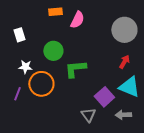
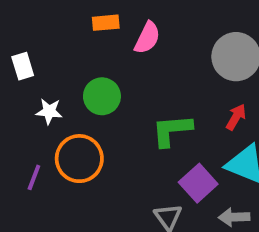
white rectangle: (19, 35) -> (23, 66), moved
white star: (25, 67) -> (49, 111), moved
green L-shape: (75, 69) -> (172, 130), moved

